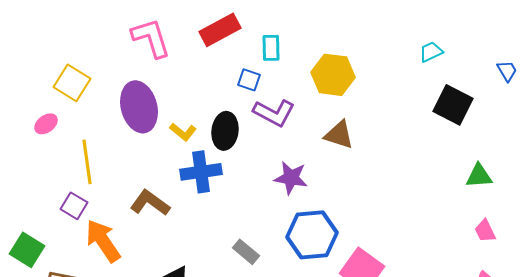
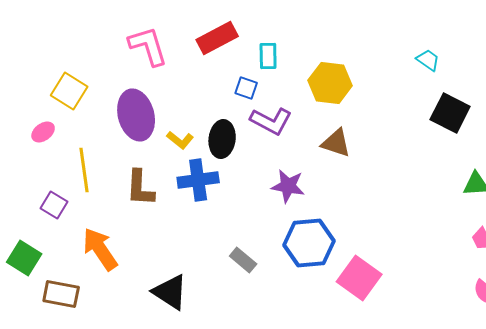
cyan trapezoid: (431, 52) -> (428, 60), turned 60
brown L-shape: (150, 203) -> (140, 188), moved, turned -123
purple square: (74, 206) -> (54, 205), moved

